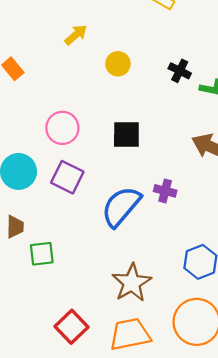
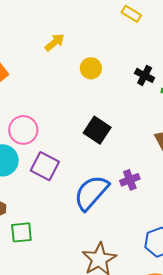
pink circle: (62, 128) -> (23, 130), moved
black square: (126, 135) -> (97, 130), turned 32
purple cross: (165, 191) -> (130, 180), turned -36

